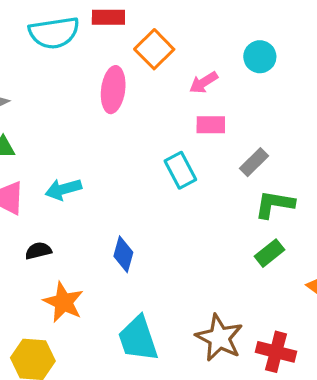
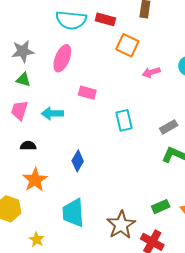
orange square: (154, 49) -> (127, 45), turned -35
pink ellipse: (113, 90) -> (62, 58), moved
pink rectangle: (211, 125) -> (87, 93), moved
green rectangle: (269, 253) -> (161, 207), moved

